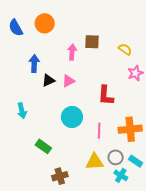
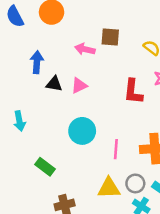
pink arrow: (72, 52) -> (85, 49), turned -84
black triangle: (48, 80) -> (54, 84), turned 32
red L-shape: (106, 96) -> (133, 92), moved

